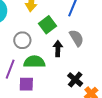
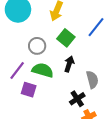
green square: (48, 25) -> (66, 38), turned -30
gray semicircle: (77, 38) -> (92, 80), moved

